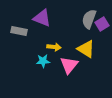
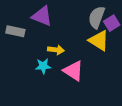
yellow triangle: (86, 49) -> (99, 41), moved
pink triangle: (69, 65) -> (73, 71), turned -36

